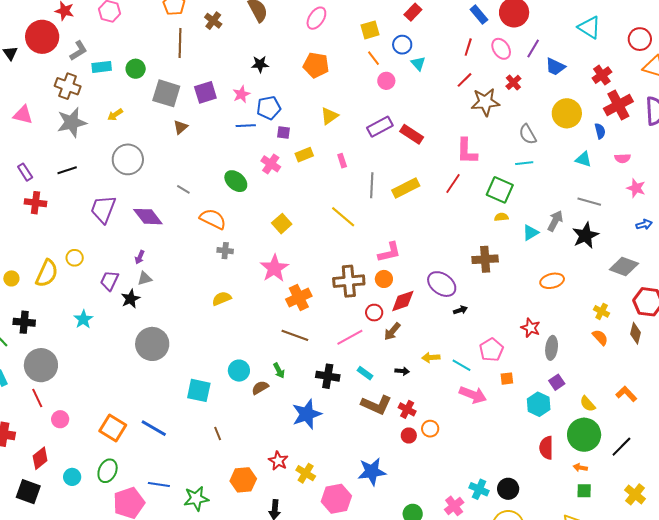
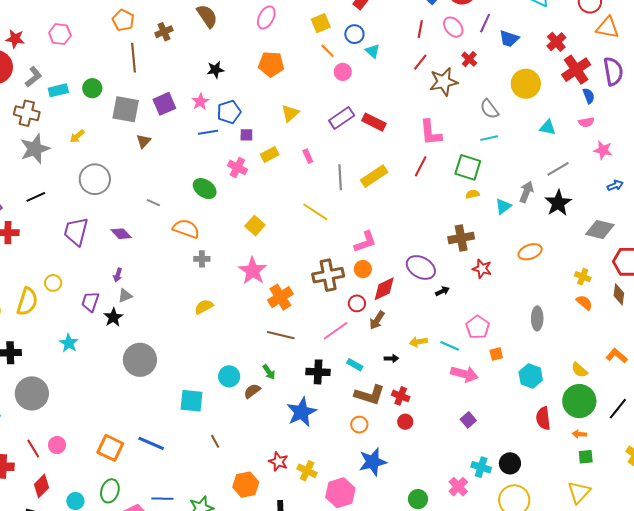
brown cross: (213, 21) -> (164, 32), turned 36
blue semicircle: (600, 131) -> (589, 96), moved
gray line: (589, 202) -> (558, 169), turned -40
purple diamond: (148, 217) -> (121, 234), size x0.7
red star: (531, 328) -> (482, 269), moved
purple square: (557, 382) -> (468, 420), moved
red line: (37, 398) -> (33, 448), moved
orange circle: (430, 429) -> (359, 425), moved

